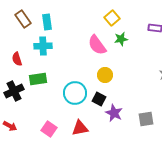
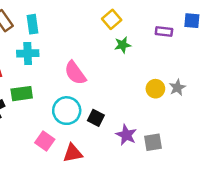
pink semicircle: (97, 45) -> (75, 73), moved
yellow circle: (105, 75) -> (155, 89), moved
purple star: (114, 113) -> (126, 135), moved
pink square: (49, 129) -> (45, 141), moved

